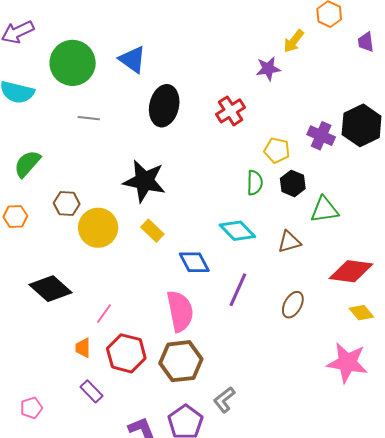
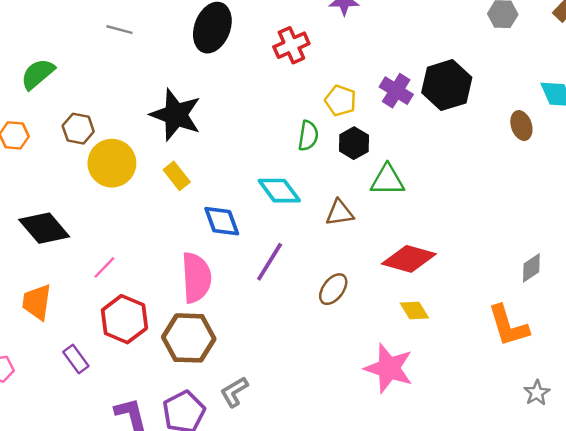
orange trapezoid: (83, 348) -> (37, 302), moved, size x1.5

